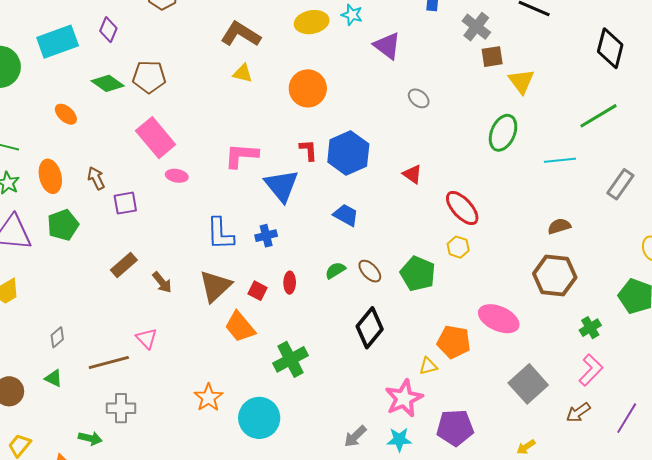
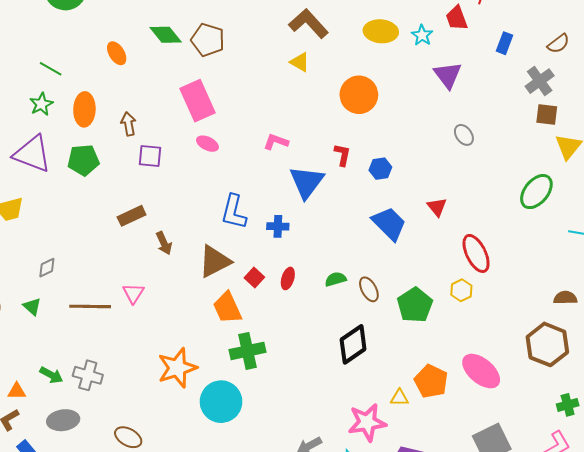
blue hexagon: (348, 153) -> (380, 169), size x0.5
pink L-shape: (241, 156) -> (276, 142), size x0.7
blue trapezoid: (346, 215) -> (389, 224), moved, size x1.4
green cross: (291, 359) -> (248, 351), moved
orange star: (208, 398) -> (177, 368), size x1.4
gray cross: (121, 408) -> (88, 375), moved

